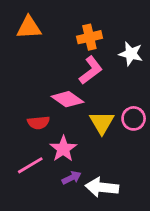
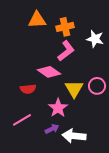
orange triangle: (29, 28) -> (37, 20), moved
pink star: (63, 149) -> (58, 108), moved

